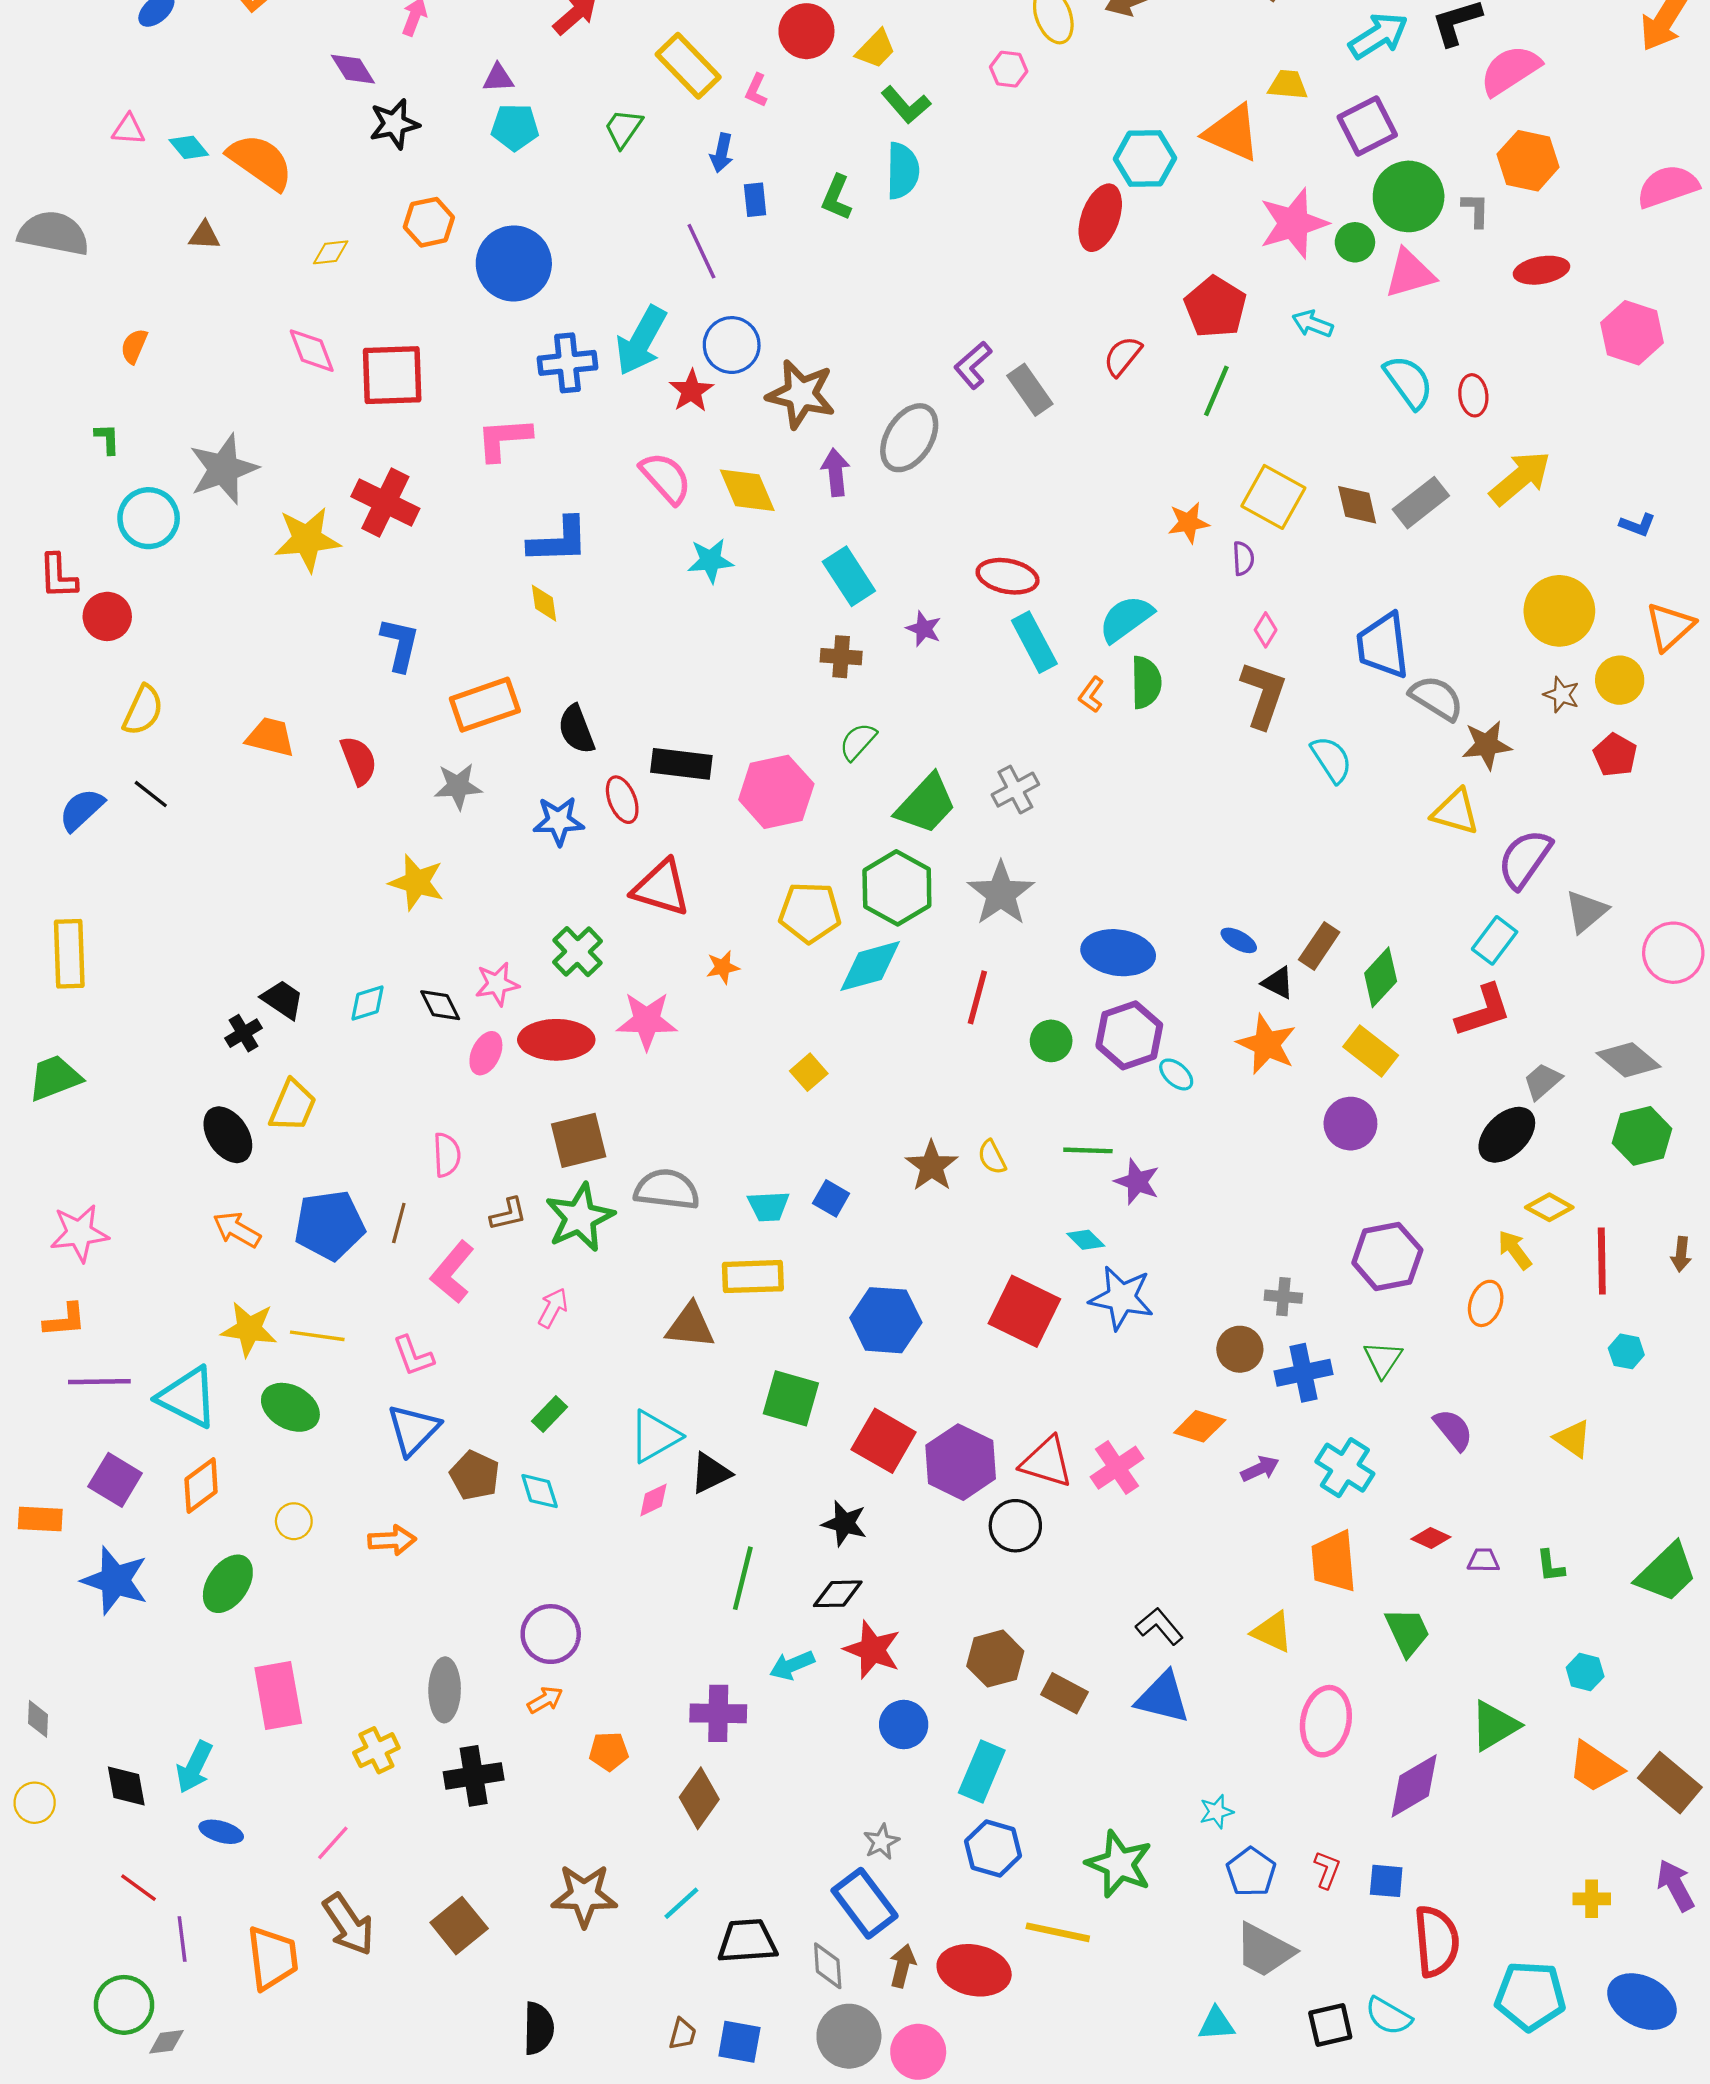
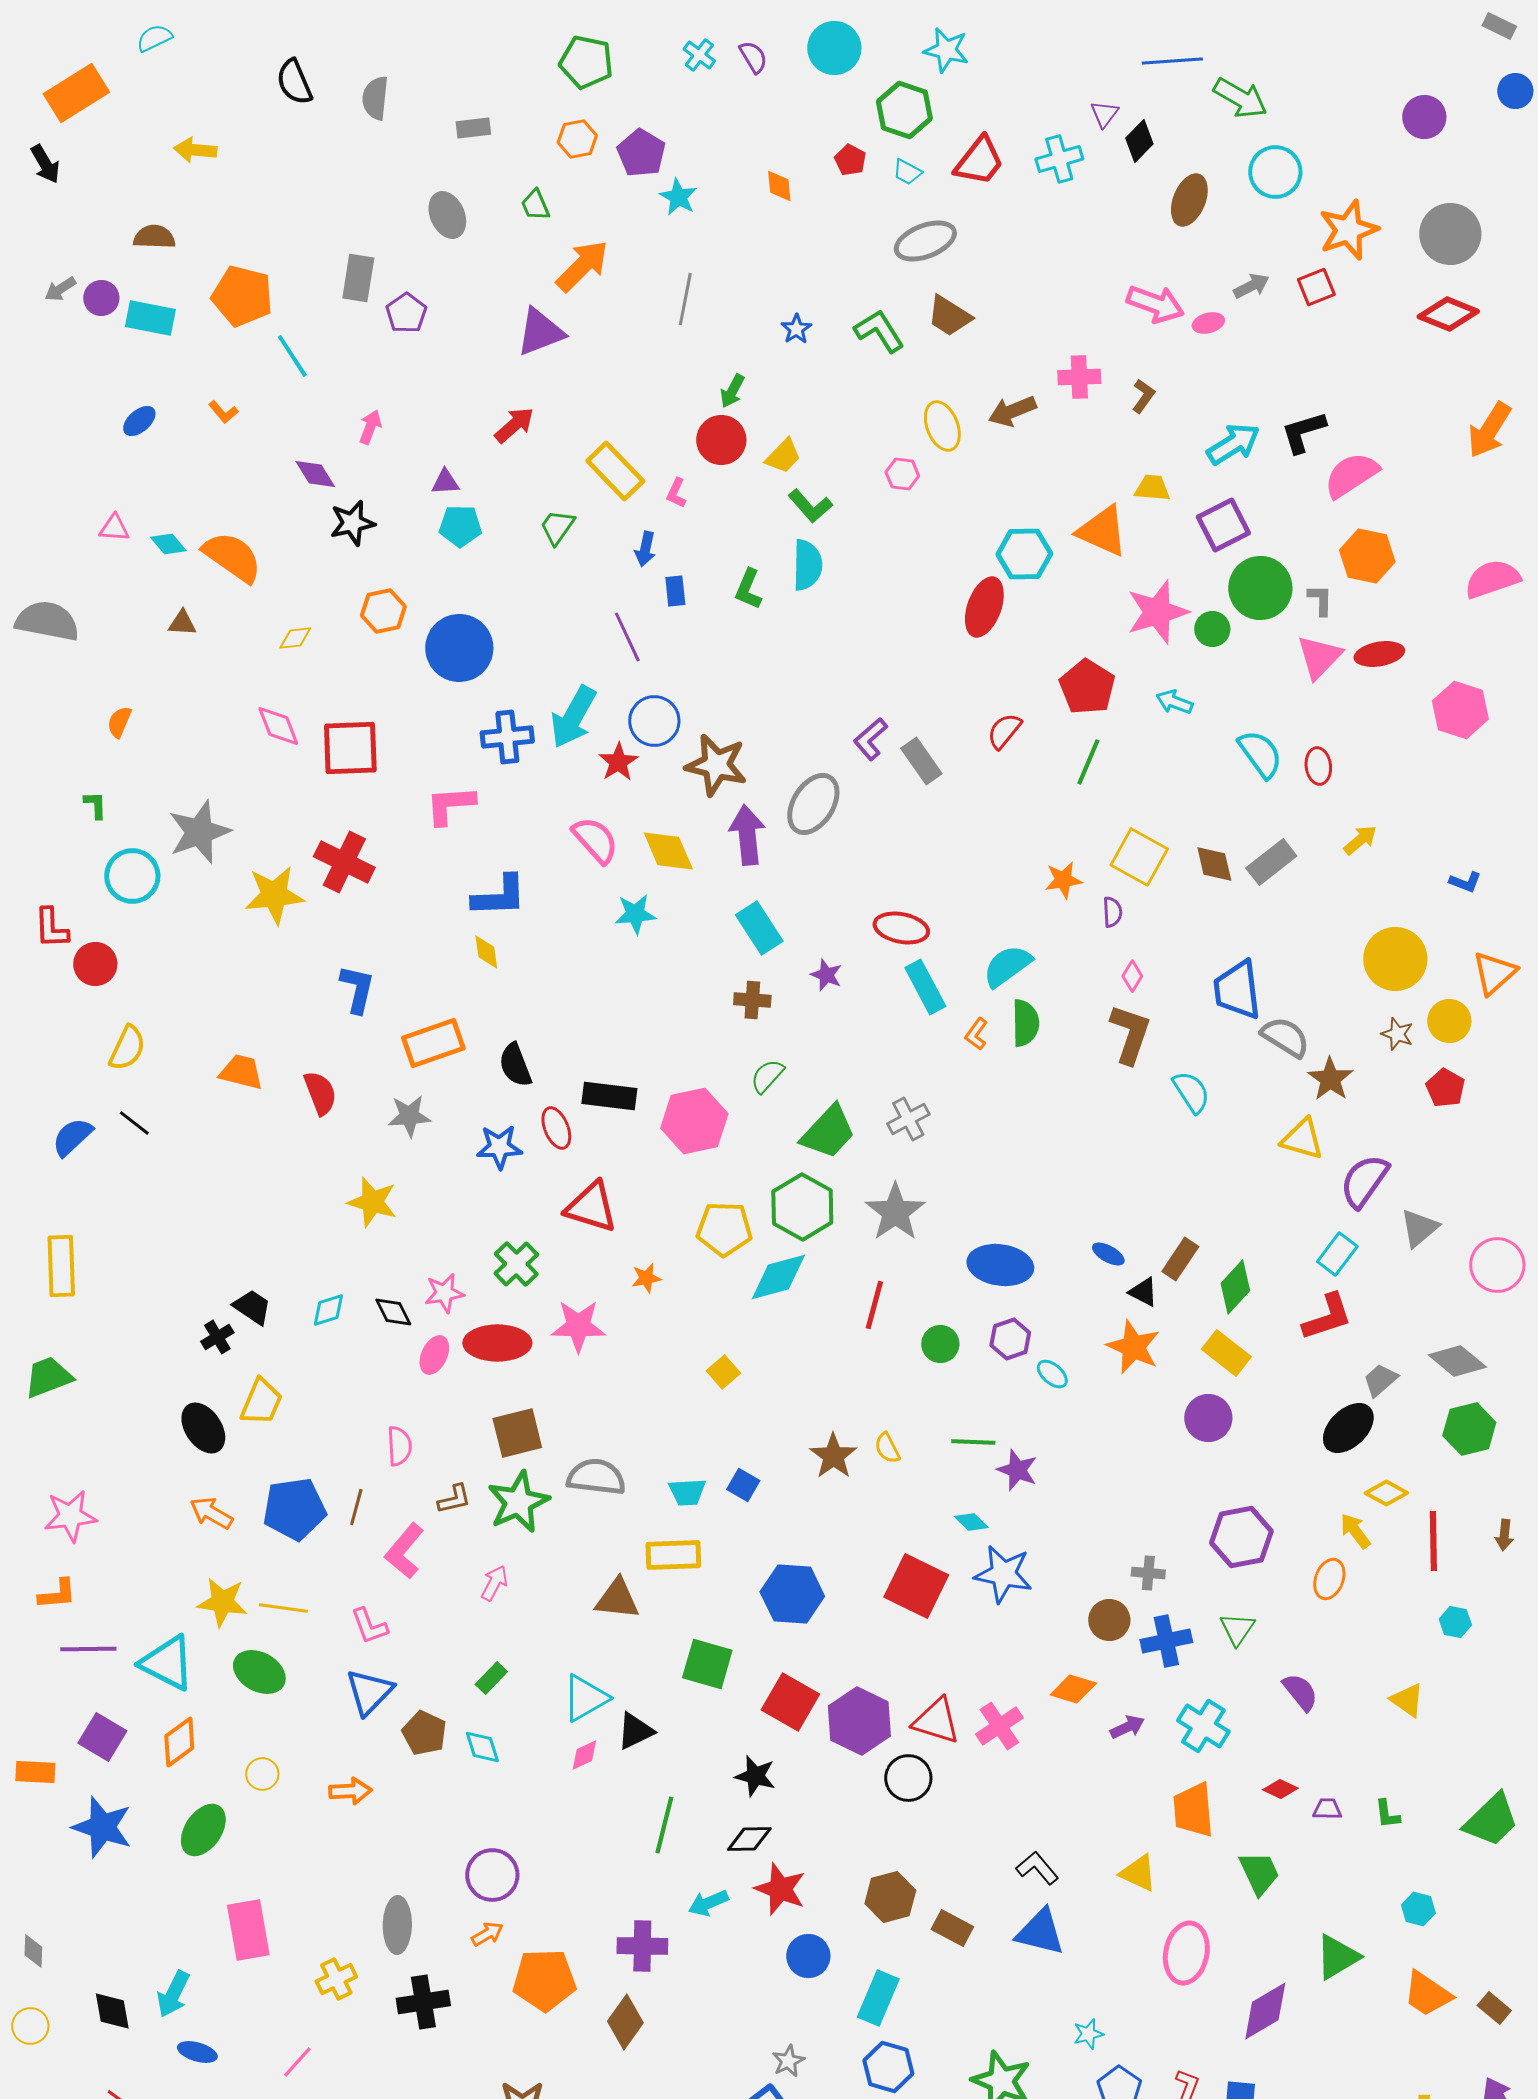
pink triangle: (1410, 274) -> (1319, 657), moved, turned -30
purple arrow: (836, 472) -> (747, 835), size x1.4
yellow arrow: (1520, 478) -> (1360, 840), size x0.6
brown star: (1487, 745) -> (1330, 1079), turned -30
purple hexagon: (1129, 1035) -> (1010, 1339), size x0.7
orange pentagon: (609, 1751) -> (544, 1980), size x1.8
brown rectangle: (1670, 1783) -> (1494, 2008), size x0.6

